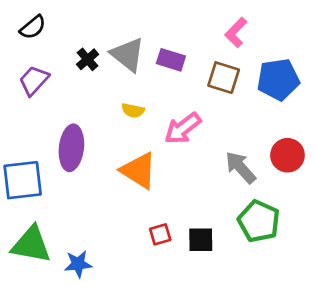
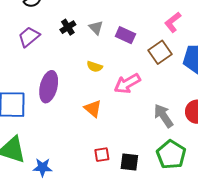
gray triangle: (128, 55) -> (96, 28), size x0.6
brown square: (224, 78) -> (160, 52), turned 30
orange triangle: (139, 171) -> (93, 109), size x0.7

